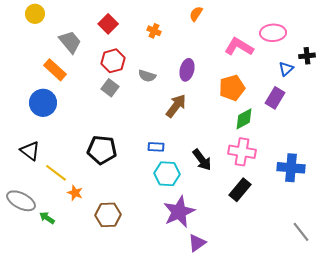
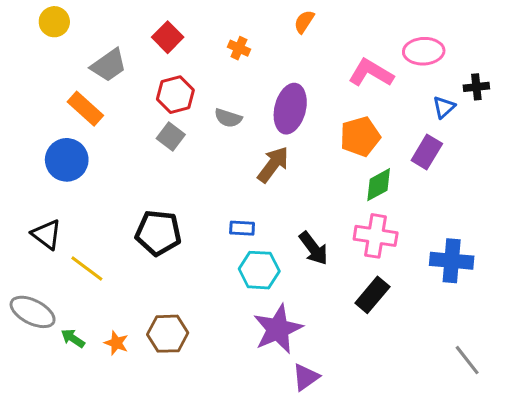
gray trapezoid: (70, 42) -> (109, 65), turned 95
purple ellipse: (187, 70) -> (290, 109), size x1.4
orange star: (75, 193) -> (116, 343), moved

